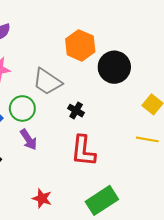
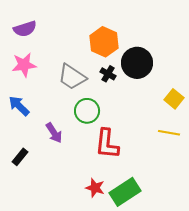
green circle: (22, 108) -> (87, 111), moved
black cross: (76, 111) -> (108, 74), moved
red star: (42, 198) -> (95, 188), moved

